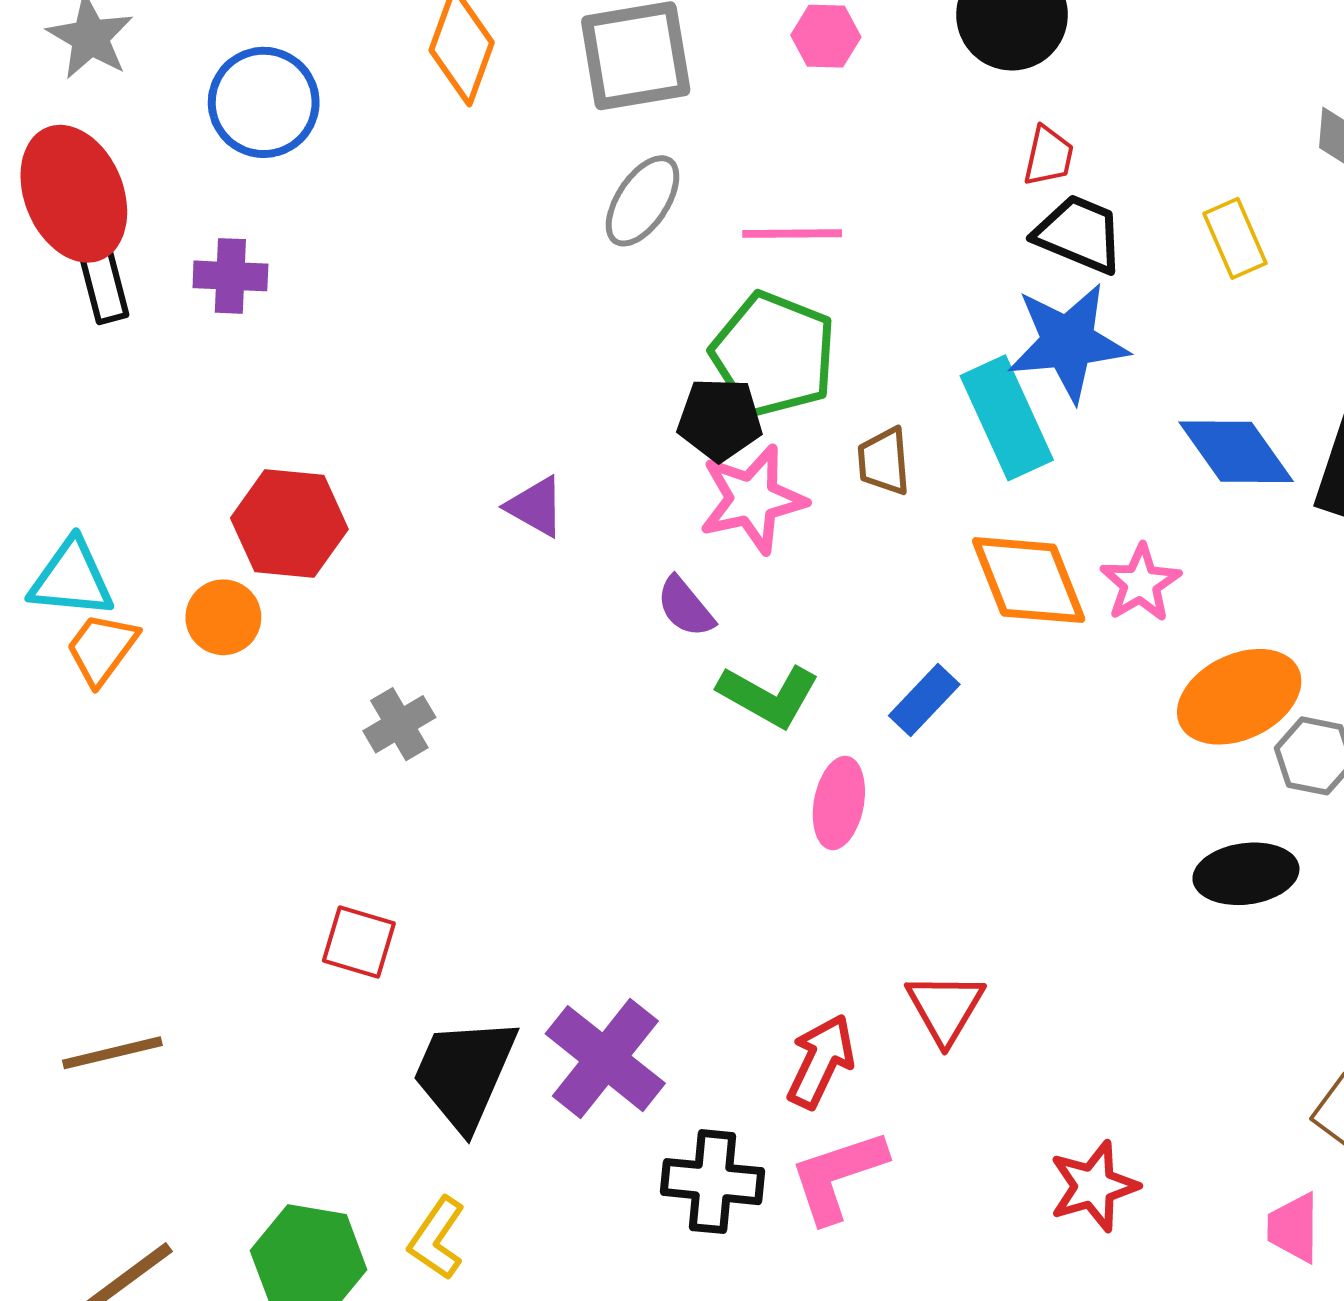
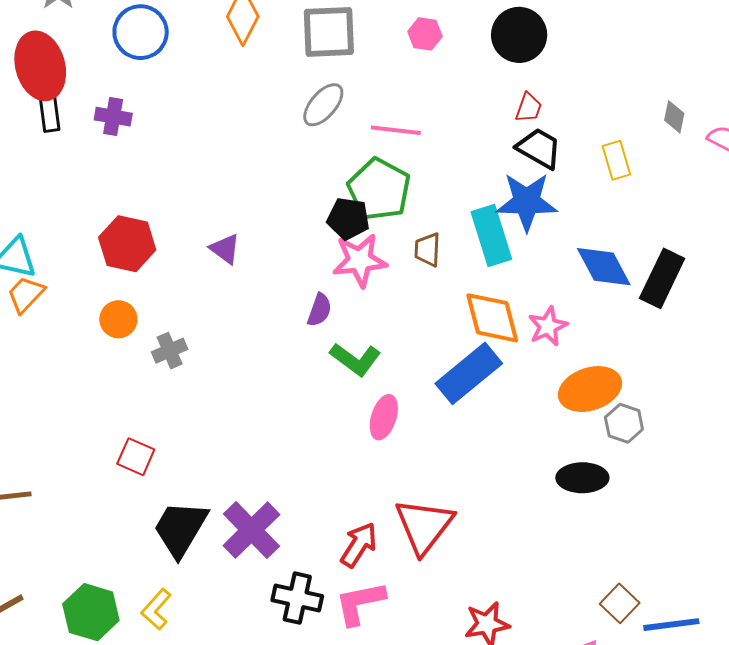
purple triangle: (536, 506) -> (225, 249), moved
purple semicircle: (685, 607) -> (319, 310), turned -128
orange circle: (223, 617) -> (118, 319), moved
blue rectangle: (924, 700) -> (469, 373), moved, size x1.8
red triangle: (945, 1008) -> (424, 526), size x1.5

